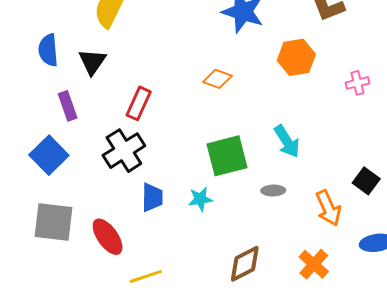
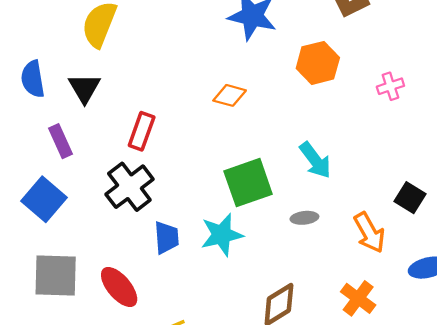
cyan star: (200, 199) -> (222, 235), size x1.5

